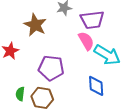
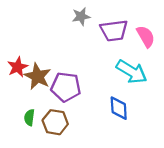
brown star: (35, 25) -> (38, 76), moved
pink semicircle: (86, 41) -> (146, 36), moved

